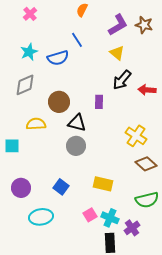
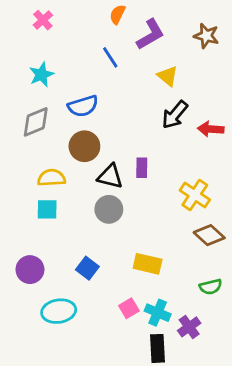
purple L-shape: (118, 25) -> (150, 34), moved
blue semicircle: (58, 58) -> (83, 106), moved
purple rectangle: (99, 102) -> (142, 168), moved
cyan square: (12, 146) -> (47, 209), moved
green semicircle: (147, 200) -> (211, 287), size x0.7

